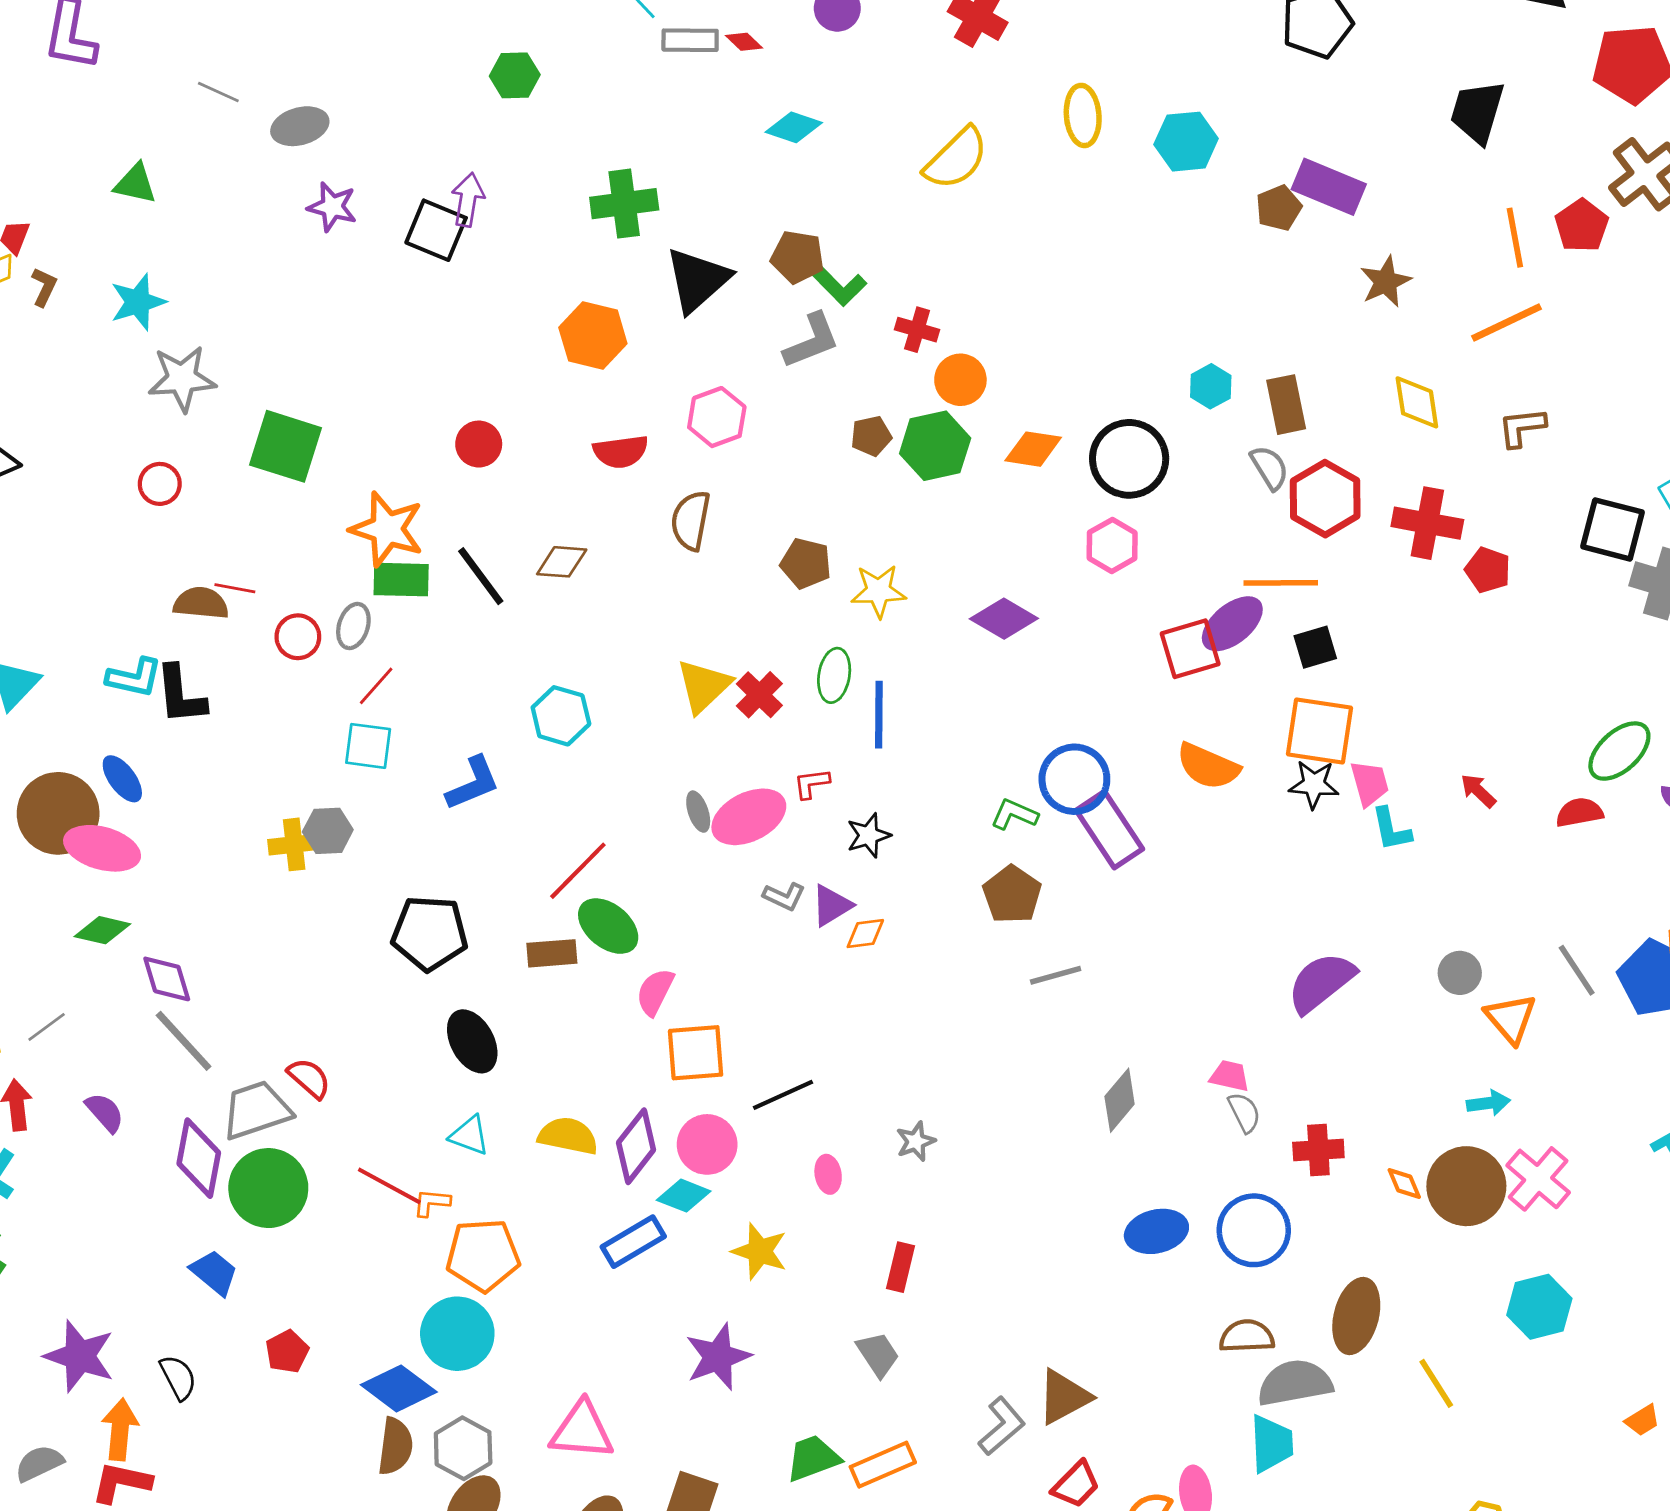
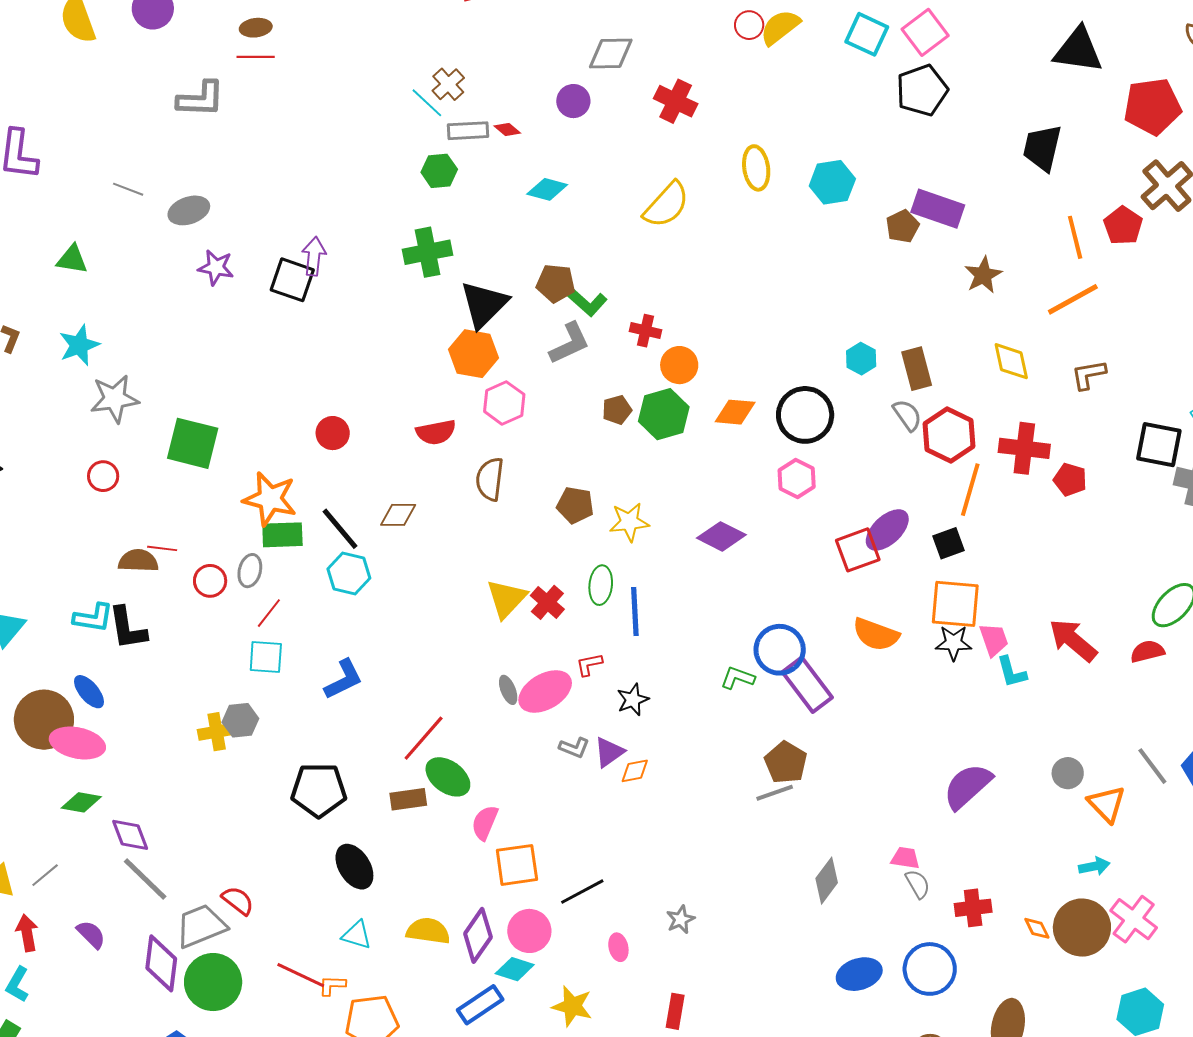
green hexagon: (515, 75) -> (439, 171), moved
orange hexagon: (593, 336) -> (474, 354), moved
orange line: (1281, 583) -> (970, 490), moved, turned -70
cyan hexagon: (561, 716) -> (349, 574), moved
red arrow: (1478, 791) -> (1073, 640), size x1.8
brown pentagon: (1012, 895) -> (786, 762), moved

